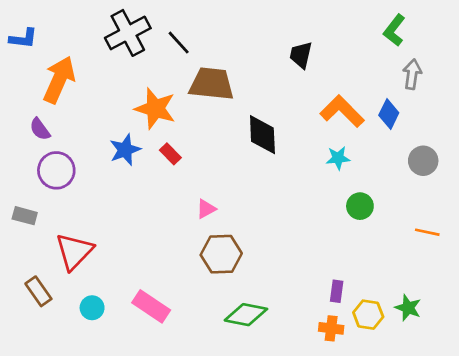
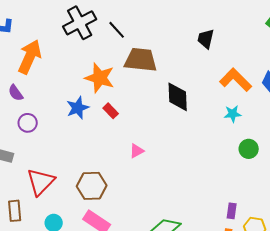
purple circle: (56, 170) -> (28, 123), size x0.7
brown hexagon: (221, 254) -> (92, 186), moved
brown rectangle: (38, 291) -> (15, 211), turned 30

